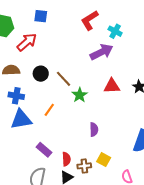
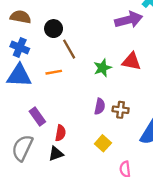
brown line: (64, 79) -> (69, 49), moved
green star: (80, 95) -> (103, 68), moved
orange line: (49, 110) -> (54, 72), turned 32
brown cross: (84, 166) -> (121, 110), moved

